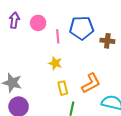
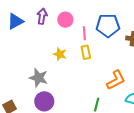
yellow star: (55, 63) -> (60, 54), moved
yellow rectangle: (63, 88) -> (86, 52), moved

